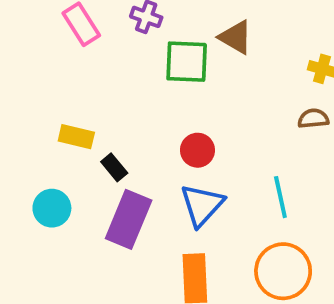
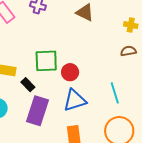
green square: (187, 62) -> (46, 61), moved
blue triangle: (202, 205) -> (75, 100), turned 35

